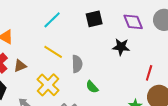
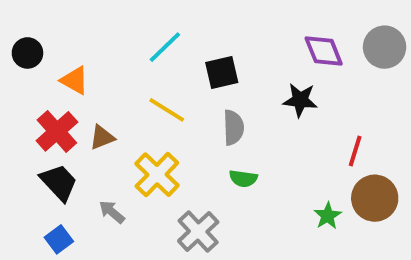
black square: (94, 19) -> (222, 73), moved
gray semicircle: (77, 64) -> (233, 128), moved
green semicircle: (92, 87) -> (243, 179), turned -40

